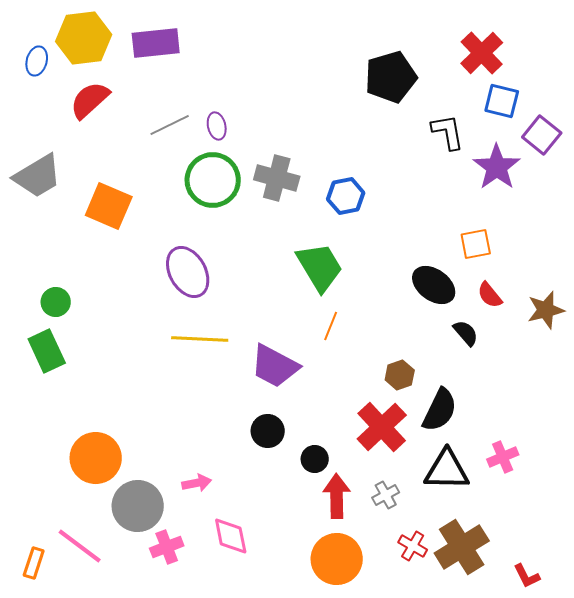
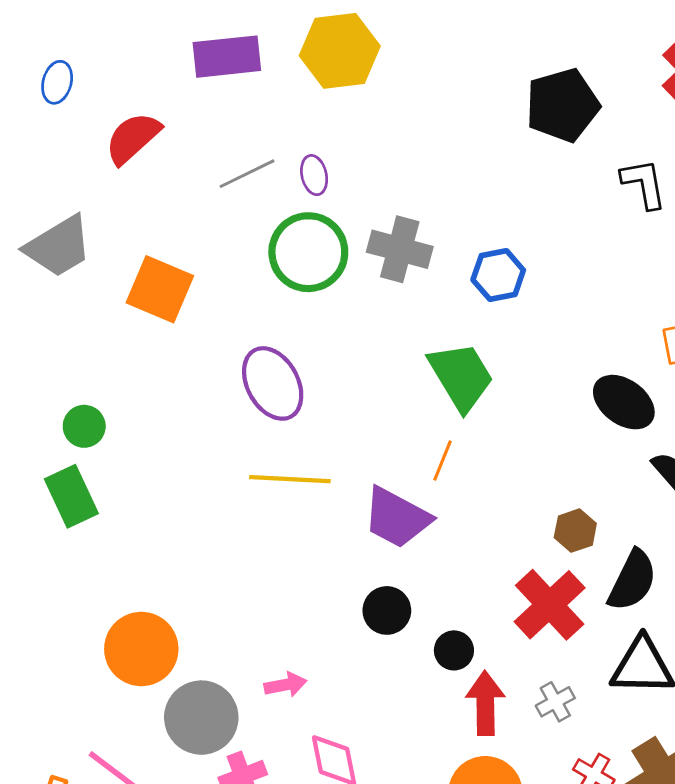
yellow hexagon: (84, 38) -> (340, 51), moved
orange line: (331, 326) -> (443, 461), moved

